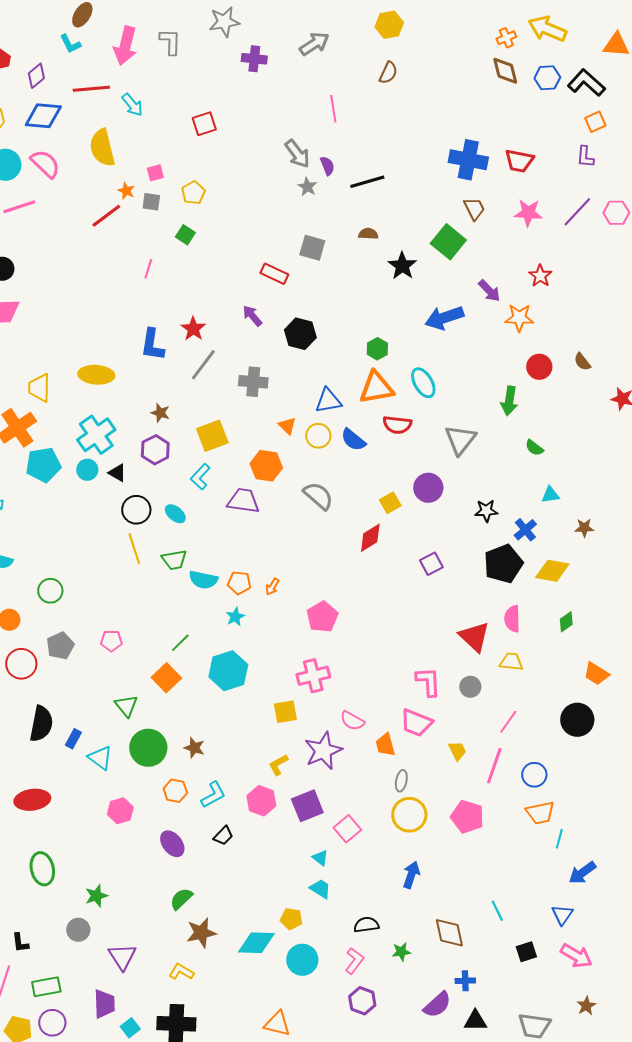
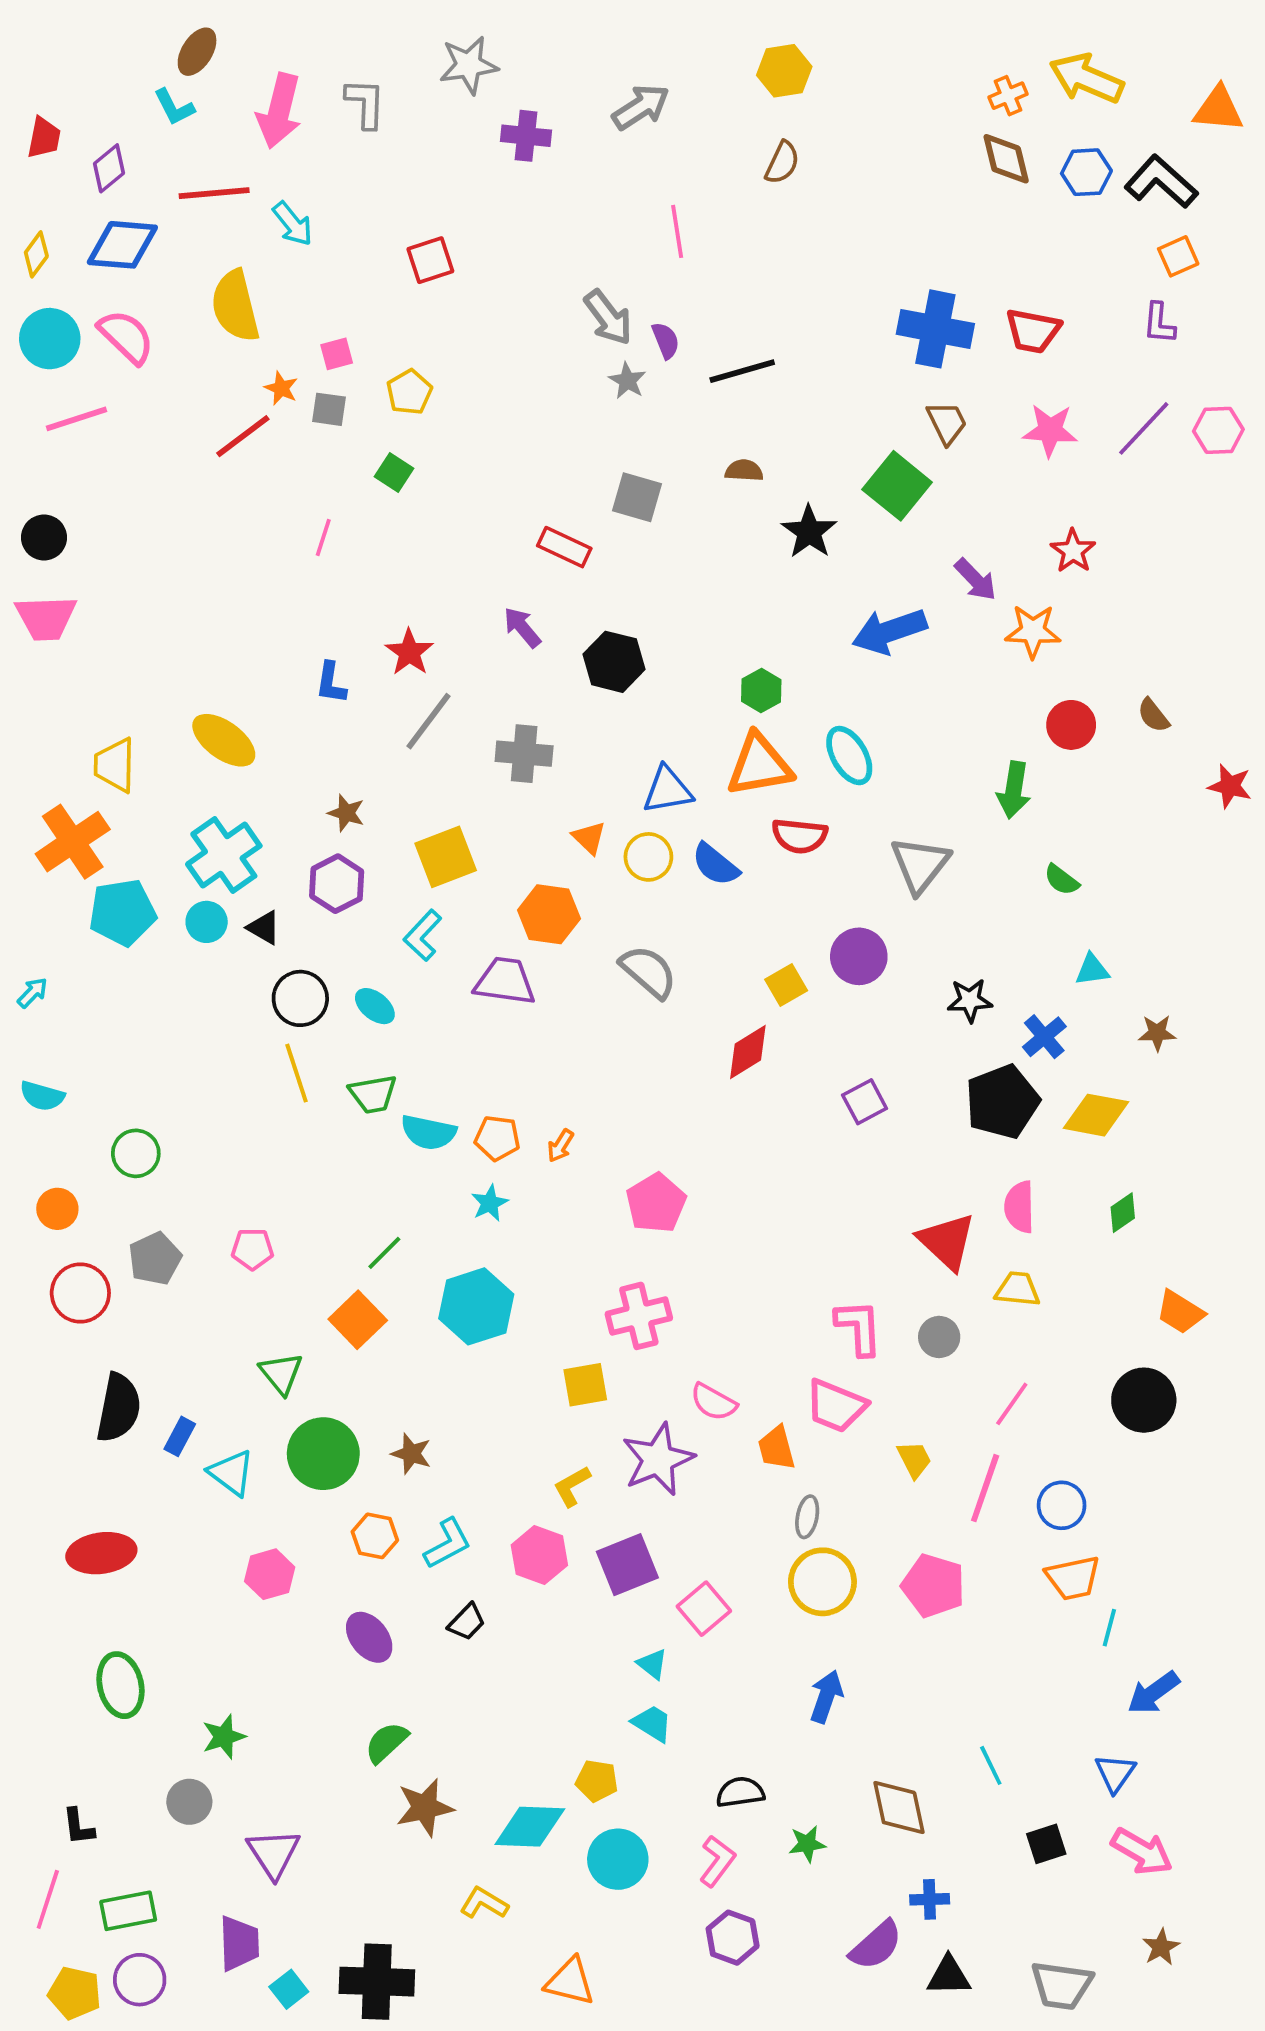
blue L-shape: (152, 345) -> (331, 683), size x0.7
yellow ellipse: (96, 375) -> (224, 740), turned 32
yellow L-shape: (181, 972) -> (484, 1903), moved

